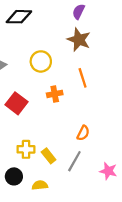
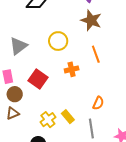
yellow cross: (26, 149) -> (48, 120), turned -35
yellow rectangle: (49, 156) -> (68, 117), moved
gray line: (74, 161) -> (91, 128), turned -36

